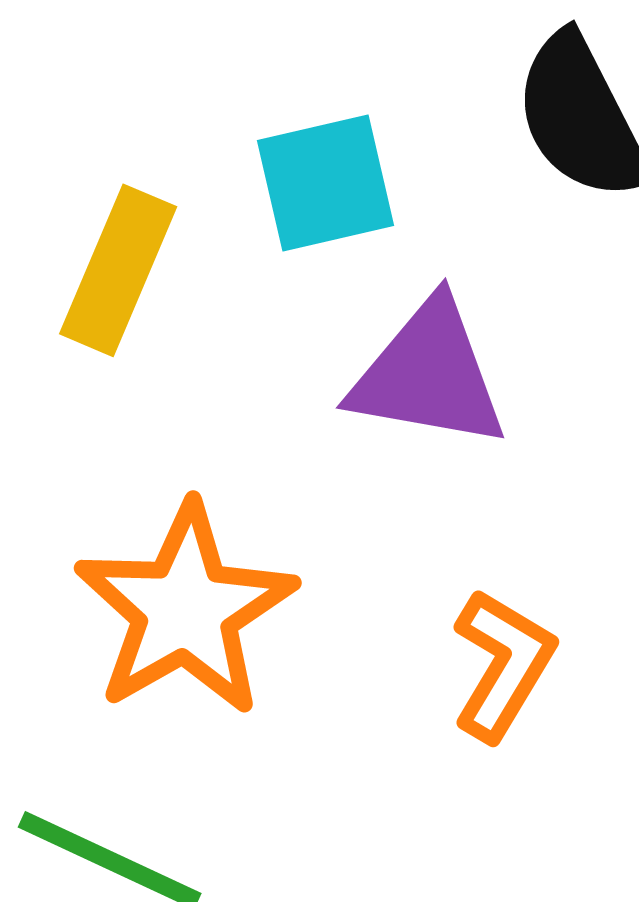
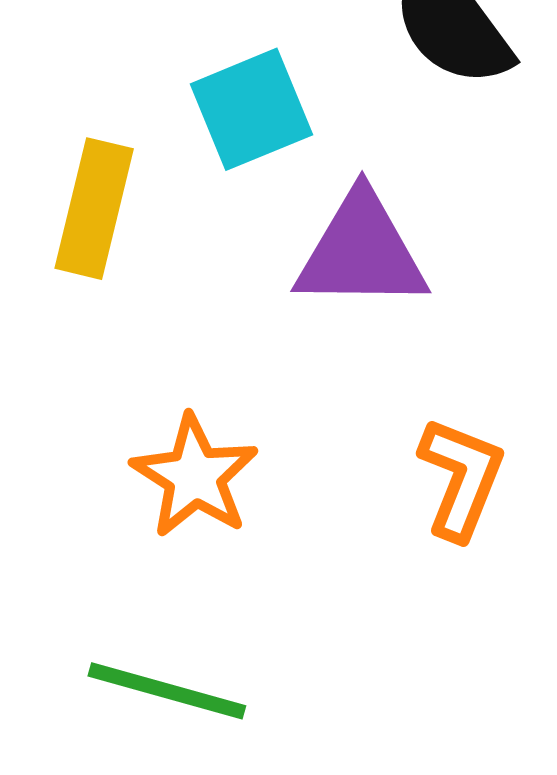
orange star: (185, 610) -> (195, 476), size x0.7

